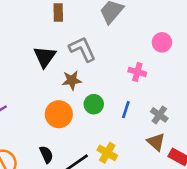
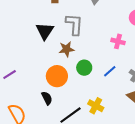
gray L-shape: (82, 49) -> (74, 24), turned 30
blue line: (126, 110) -> (110, 71), turned 32
black semicircle: (46, 154) -> (47, 98), moved

